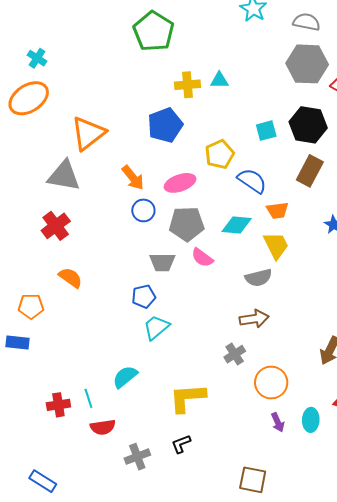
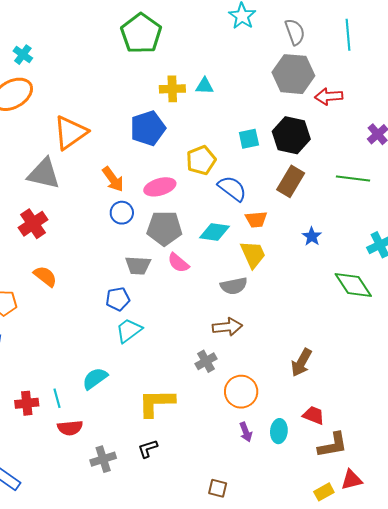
gray semicircle: (306, 22) -> (295, 32), turned 56
brown square: (253, 480) -> (218, 488), size x0.7

